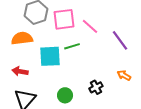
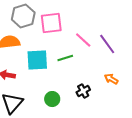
pink line: (90, 26) -> (83, 40), moved
green line: (72, 46) -> (65, 58), moved

